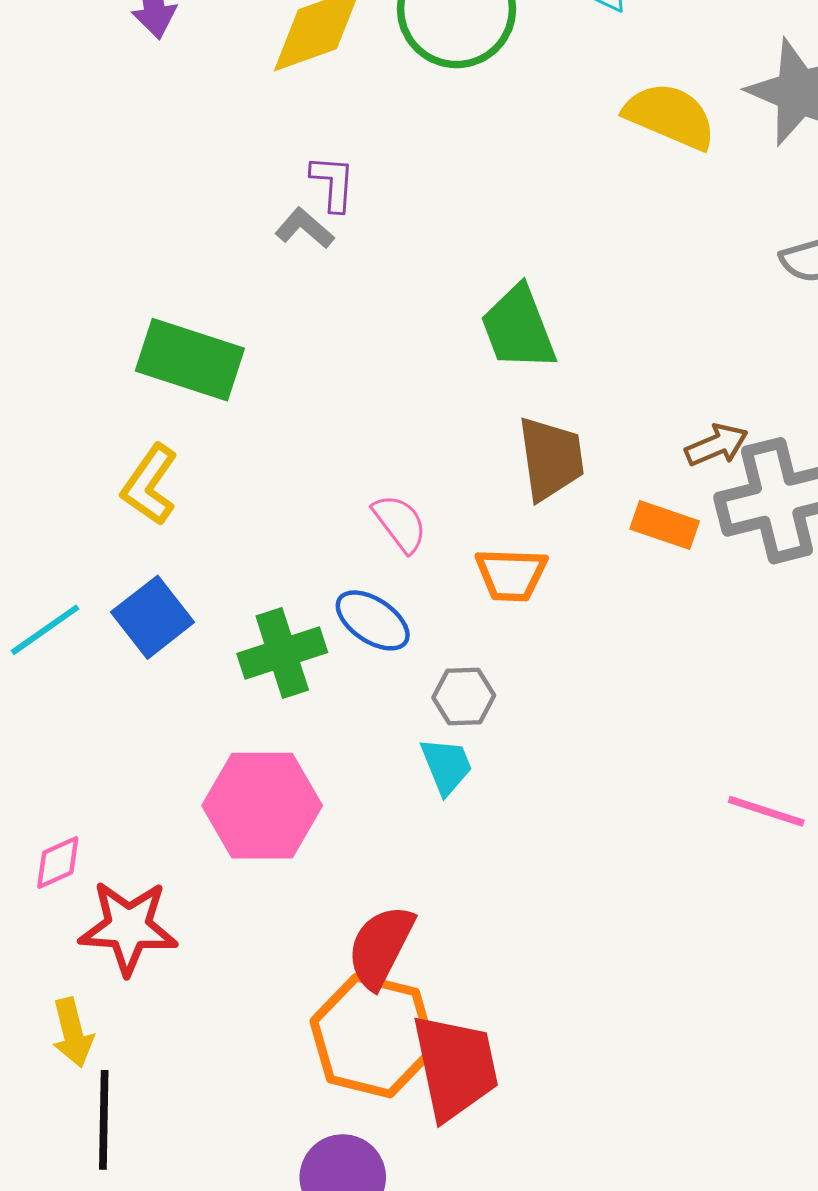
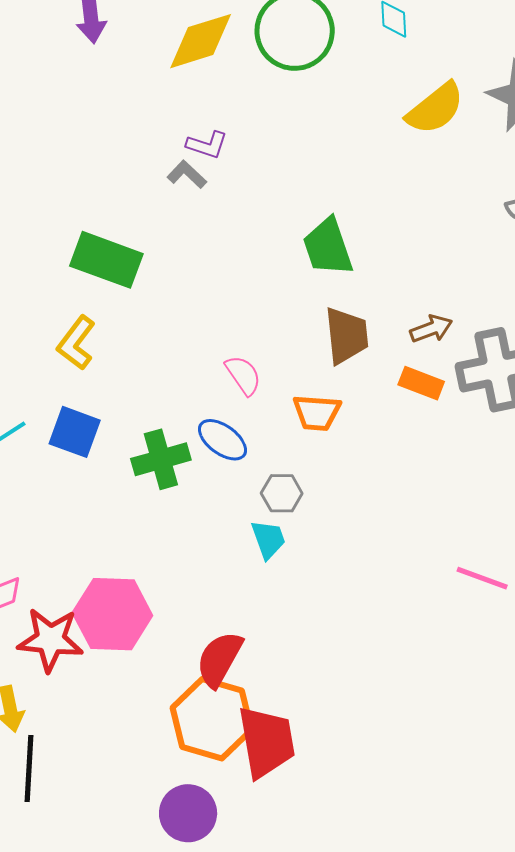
yellow semicircle: (670, 116) -> (435, 108), turned 116
purple L-shape: (333, 183) -> (207, 145), turned 102
brown arrow: (717, 445) -> (431, 329), moved
blue square: (153, 617) -> (75, 432), turned -34
pink hexagon: (262, 806) -> (112, 614), moved

